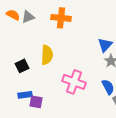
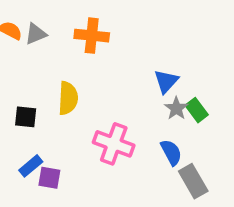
black square: (22, 66) -> (26, 117), turned 32
blue rectangle: (25, 95) -> (31, 166), turned -32

